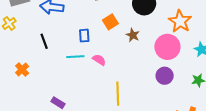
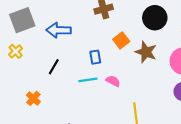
brown star: (133, 35) -> (146, 52), size x1.5
black line: (44, 41) -> (54, 67), turned 56

